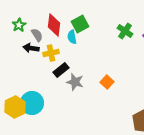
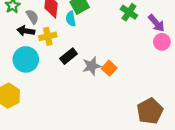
black rectangle: (61, 70) -> (69, 56), moved
gray star: (75, 82) -> (92, 66), moved, turned -30
cyan circle: (32, 103) -> (26, 59), moved

